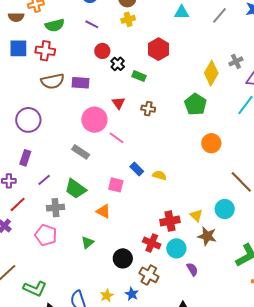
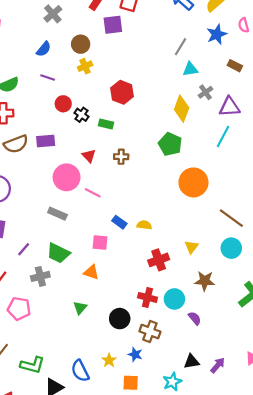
cyan triangle: (182, 12) -> (190, 69), moved
orange circle: (211, 143) -> (193, 182), size x1.4
cyan circle: (225, 209) -> (231, 248), moved
yellow triangle: (196, 215) -> (192, 247), moved, turned 32
red cross: (170, 221) -> (159, 260), moved
pink pentagon: (46, 235) -> (19, 309), moved

